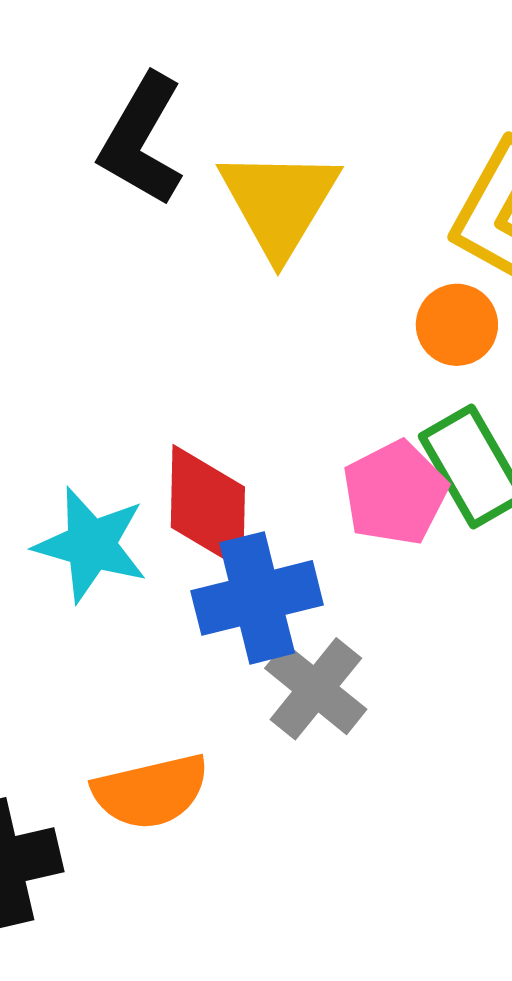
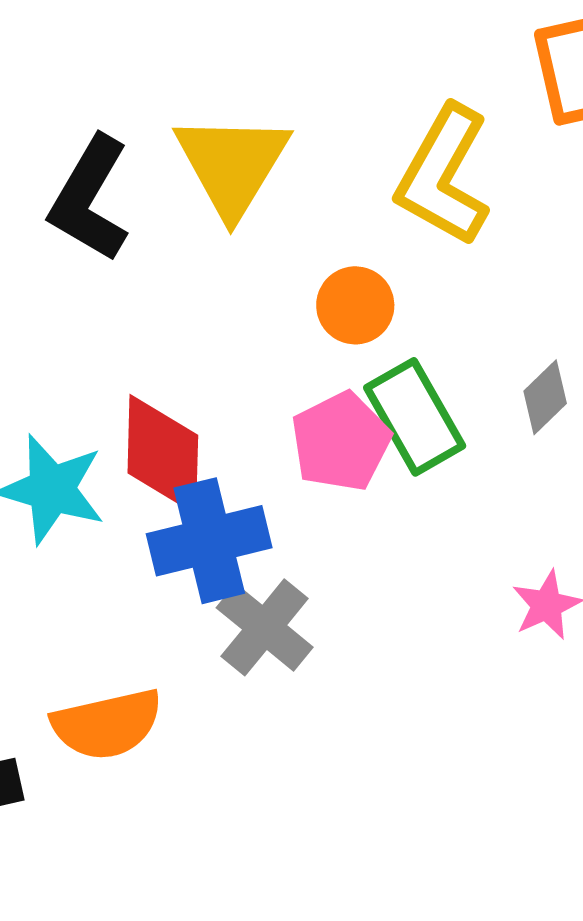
black L-shape: (142, 140) -> (90, 199), moved
orange circle: (457, 325) -> (355, 305), moved

